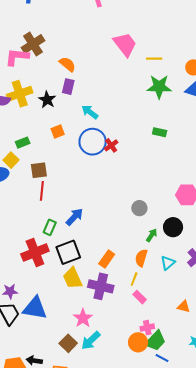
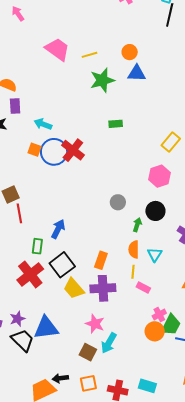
orange square: (58, 132) -> (34, 150), moved, turned -32
red cross: (111, 145) -> (73, 150), size x1.6
cyan triangle: (168, 263) -> (155, 255), moved

